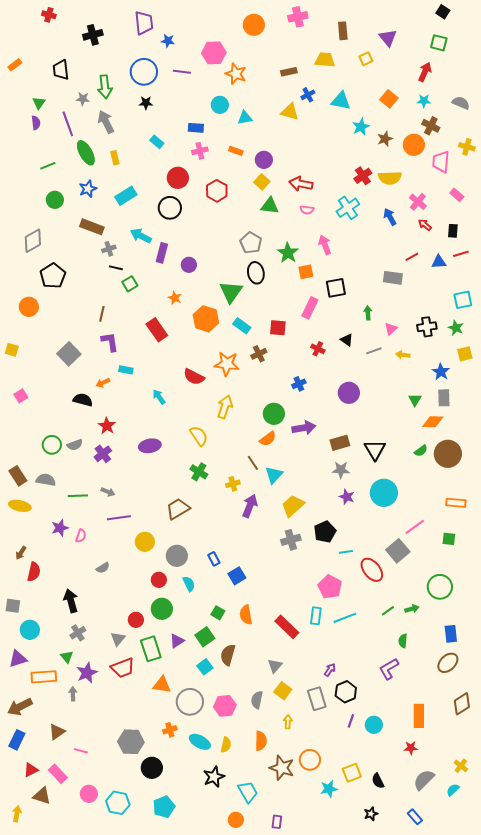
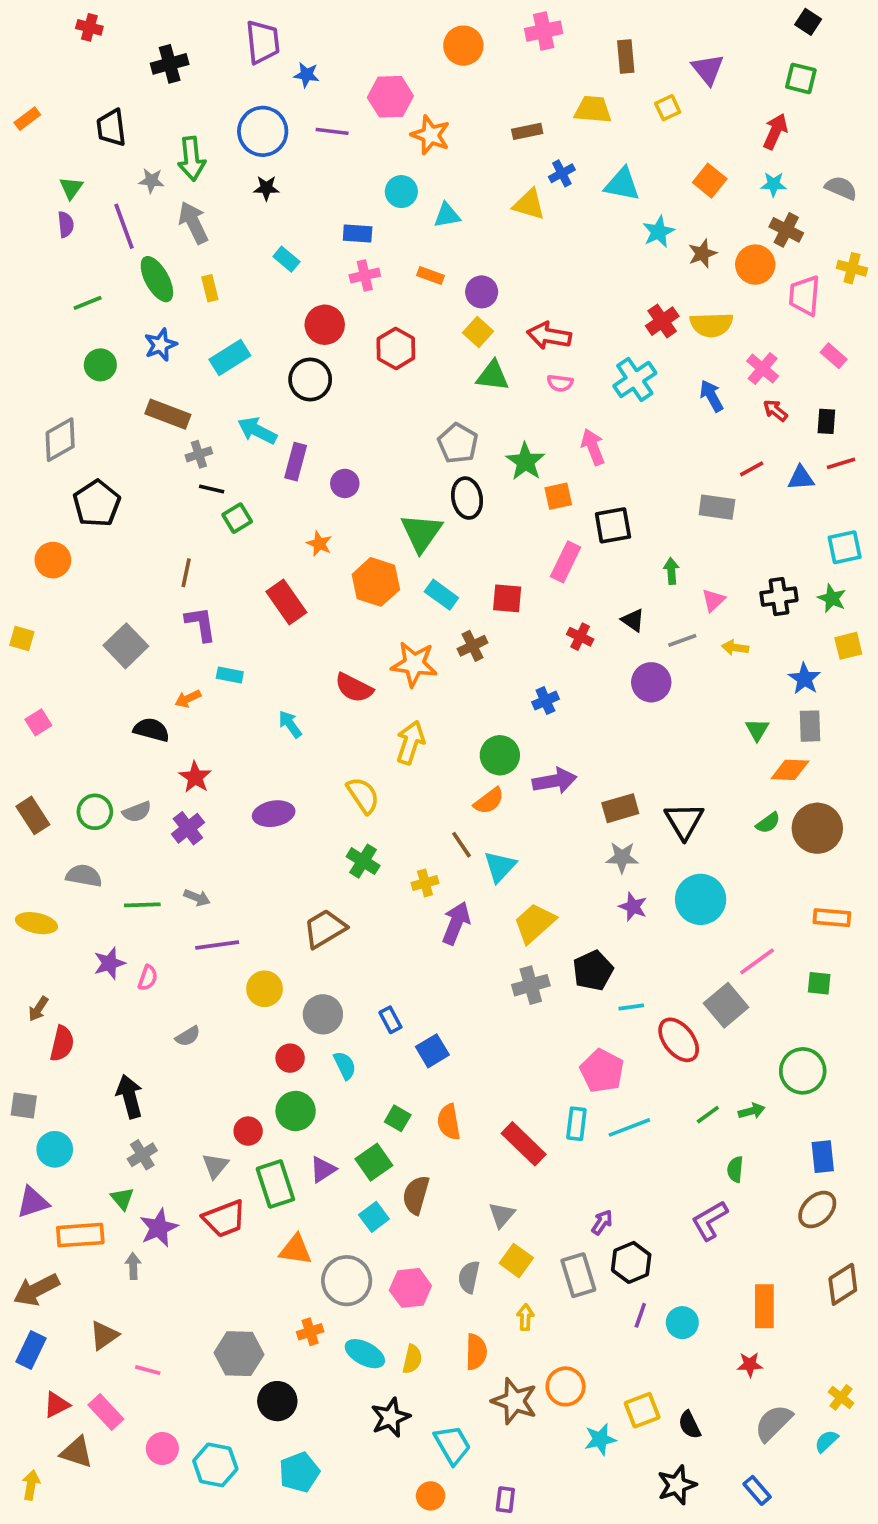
purple circle: (349, 393) -> (651, 682), moved
brown rectangle: (18, 476) -> (33, 815), moved
black star: (371, 814) -> (677, 1485), size x1.5

